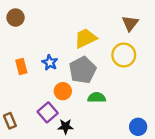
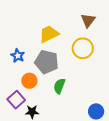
gray pentagon: (83, 70) -> (47, 62), turned -30
green semicircle: (97, 98) -> (59, 86), turned -70

